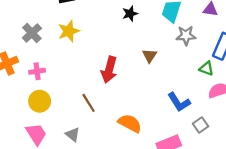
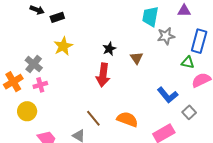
black star: (130, 14) -> (109, 49), moved
gray cross: (32, 33) -> (34, 64), moved
yellow circle: (40, 101) -> (27, 111), moved
brown line: (89, 103) -> (93, 118), moved

